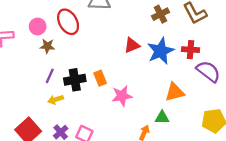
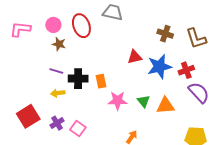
brown cross: (160, 14) -> (165, 34), turned 35
red cross: (190, 50) -> (186, 70), turned -35
purple line: (50, 76) -> (56, 71), turned 72
green triangle: (162, 118) -> (144, 101), moved, turned 40

